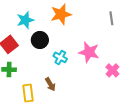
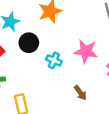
brown arrow: (50, 84) -> (80, 93), moved

